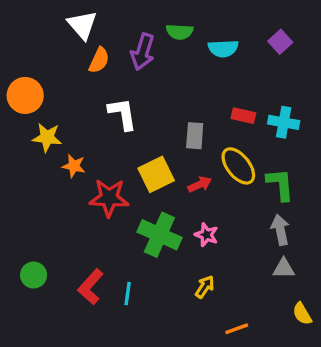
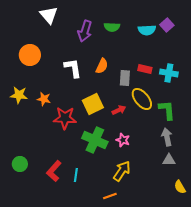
green semicircle: (180, 32) -> (112, 27), moved
cyan semicircle: (223, 48) -> (147, 30), moved
orange semicircle: (99, 60) -> (102, 66), moved
orange circle: (25, 95) -> (30, 55), moved
gray rectangle: (195, 136) -> (125, 78), moved
yellow star: (47, 137) -> (19, 95), moved
yellow arrow: (205, 287) -> (122, 171), size x1.5
orange line: (237, 329) -> (110, 196), moved

